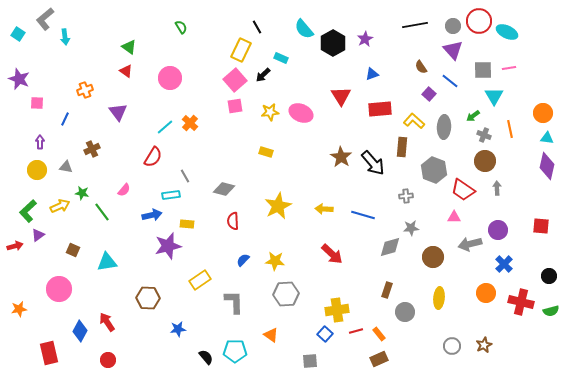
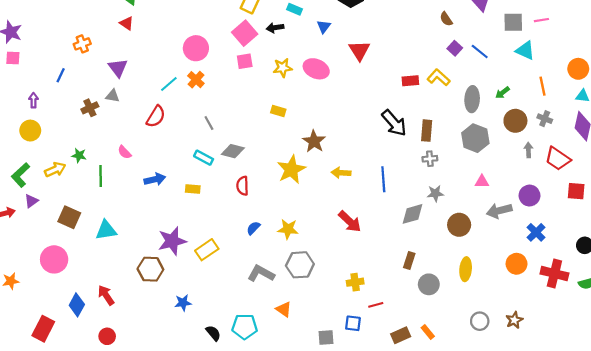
blue triangle: (372, 74) -> (324, 27), moved, turned -32
black arrow: (263, 75) -> (275, 28), turned 35
pink circle: (170, 78) -> (196, 48), moved
blue line: (450, 81) -> (480, 51), moved
cyan triangle: (494, 96) -> (525, 50), turned -36
pink square: (37, 103) -> (13, 58), moved
red rectangle: (380, 109) -> (410, 81), moved, size x0.7
green arrow: (473, 116) -> (502, 93), moved
gray ellipse: (444, 127) -> (472, 99), moved
gray cross: (484, 135) -> (545, 119), moved
brown rectangle: (402, 147) -> (427, 131), moved
brown star: (341, 157) -> (314, 141), moved
gray triangle: (66, 167) -> (113, 96), moved
gray hexagon: (434, 170) -> (475, 138), moved
gray line: (185, 176) -> (209, 123), moved
pink semicircle: (124, 190) -> (124, 152), turned 96
red trapezoid: (463, 190) -> (558, 159), moved
cyan rectangle: (171, 195) -> (204, 158), moved, turned 36
green line: (102, 212) -> (101, 176), turned 36
blue line: (363, 215) -> (383, 179), turned 70
purple star: (168, 246) -> (172, 241), moved
brown square: (73, 250) -> (69, 217), size x1.5
gray L-shape: (234, 302) -> (261, 274), moved, turned -60
yellow cross: (337, 310) -> (355, 282), size x0.7
blue square: (325, 334) -> (353, 323), moved, turned -35
orange rectangle: (379, 334) -> (428, 332), moved
red rectangle: (49, 353) -> (43, 329), turned 40

